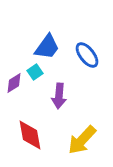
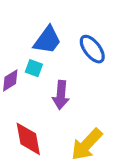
cyan square: (35, 72) -> (34, 68), turned -35

